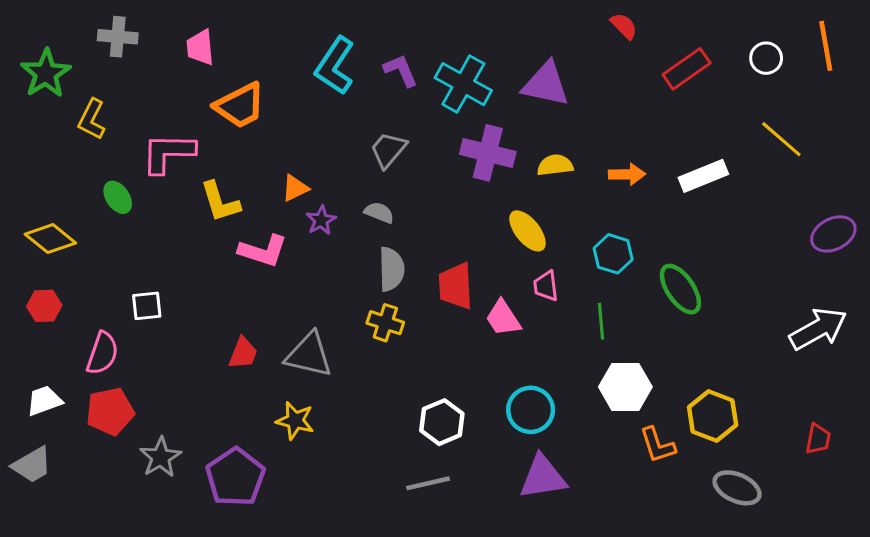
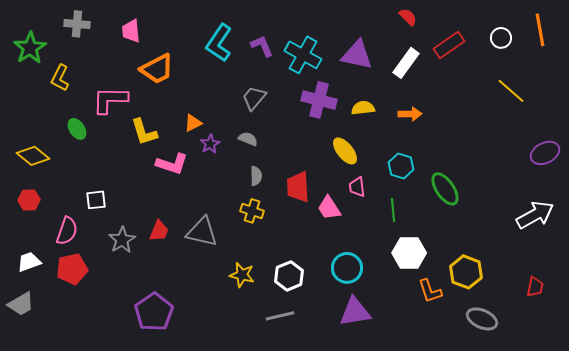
white rectangle: (703, 176) -> (406, 63), moved, turned -32
gray semicircle: (391, 269) -> (256, 176), size x0.7
yellow star: (295, 421) -> (242, 275), moved
gray star: (160, 457) -> (122, 240), moved

